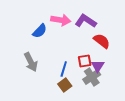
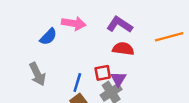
purple L-shape: (86, 21) -> (120, 25), moved
red semicircle: (102, 41) -> (123, 49), turned -30

